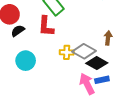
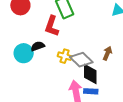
black semicircle: (18, 31) -> (38, 46), moved
black diamond: (97, 63) -> (90, 74), turned 45

